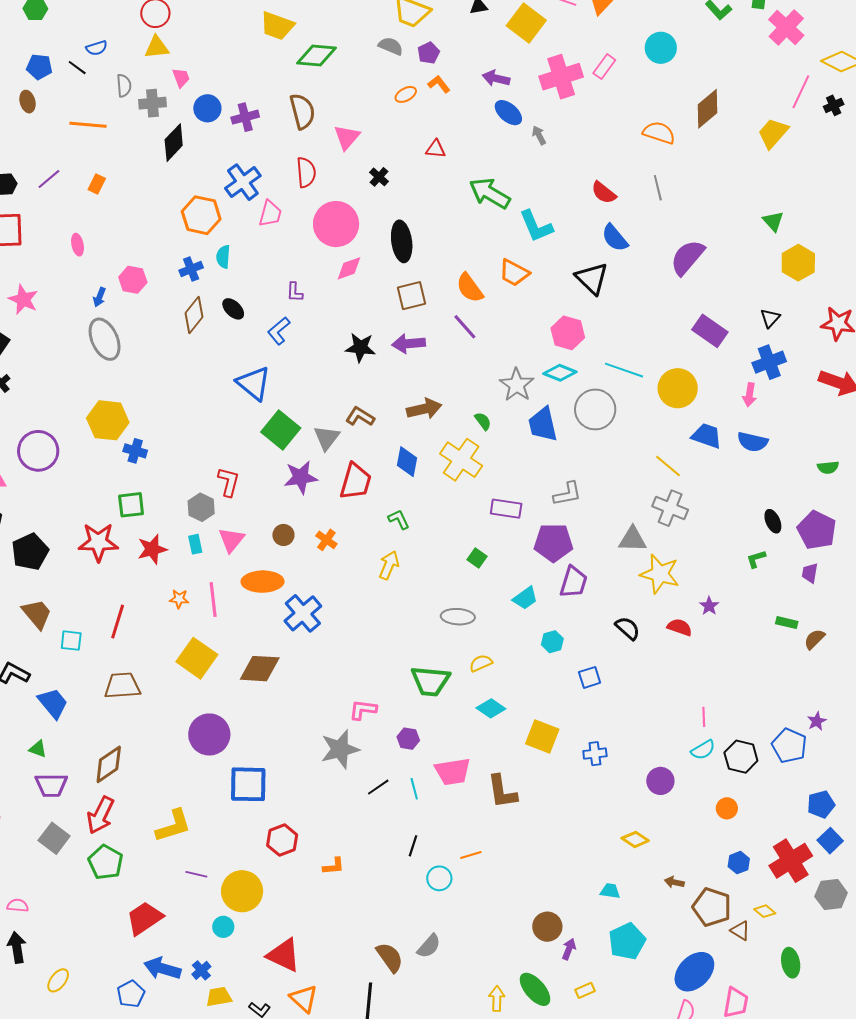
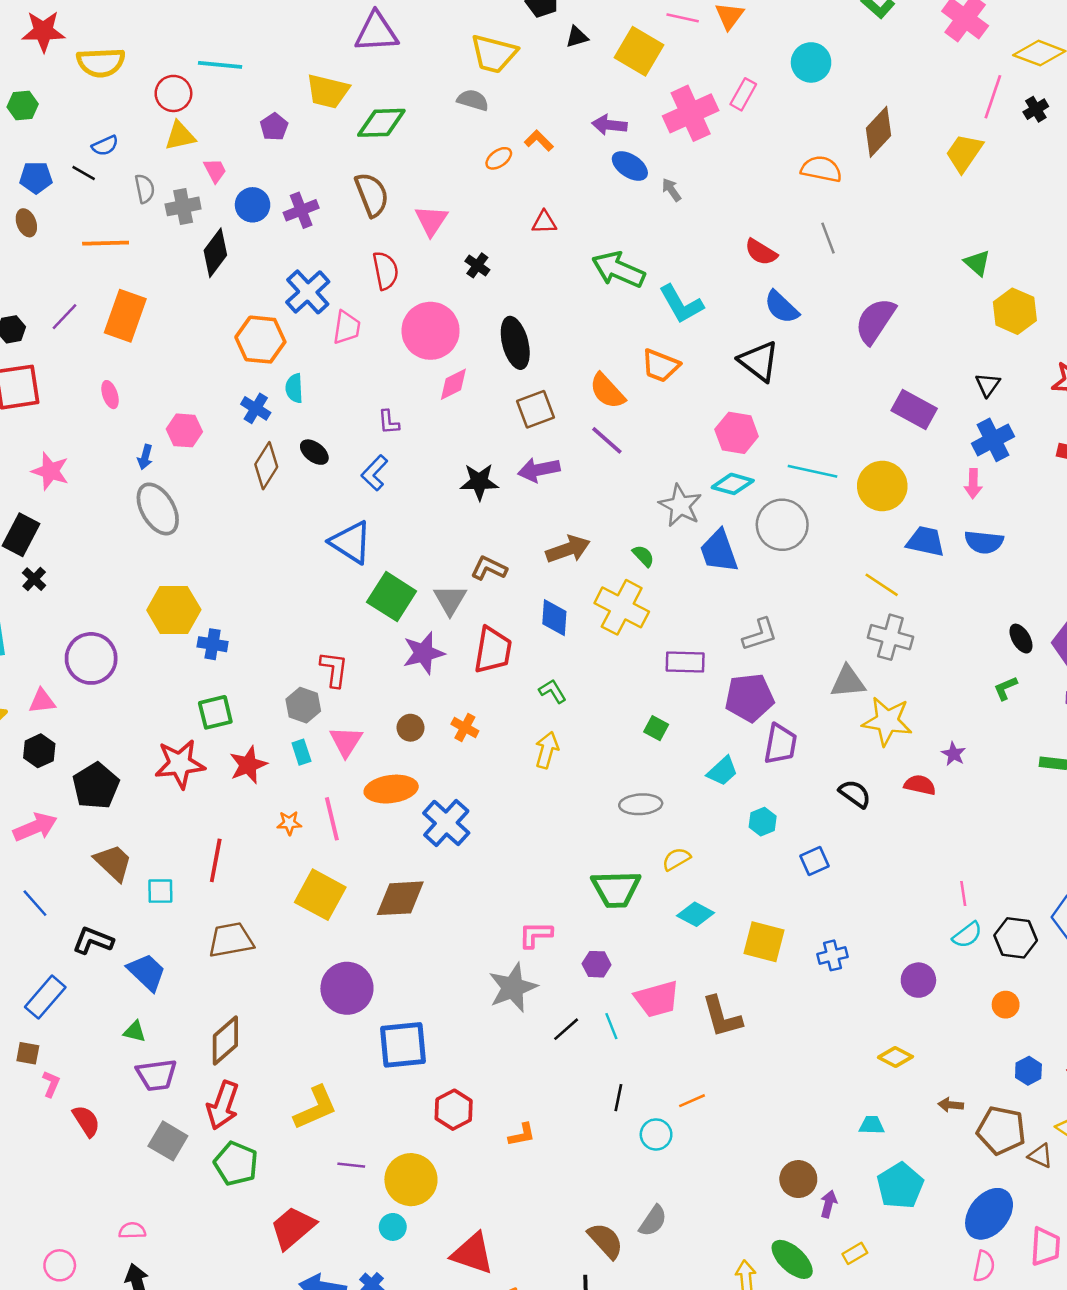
purple pentagon: (429, 53) -> (274, 127), moved
orange rectangle: (97, 184) -> (125, 316), size x2.0
blue cross: (191, 269) -> (256, 408), turned -30

